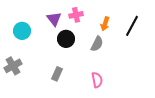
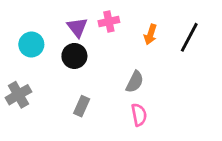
black circle: (66, 39) -> (74, 56), moved
gray semicircle: (97, 44) -> (135, 82), moved

